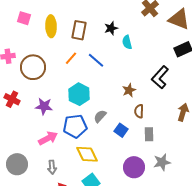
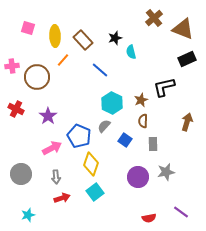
brown rectangle: (79, 30) -> (83, 40), turned -54
orange line: (71, 58) -> (63, 60), moved
black L-shape: (160, 77) -> (164, 87), turned 35
brown star: (129, 90) -> (141, 100), moved
cyan hexagon: (79, 94) -> (112, 103), moved
purple star: (44, 106) -> (48, 116), turned 30
blue pentagon: (75, 126) -> (79, 136), turned 30
yellow diamond: (87, 154) -> (91, 164), turned 45

